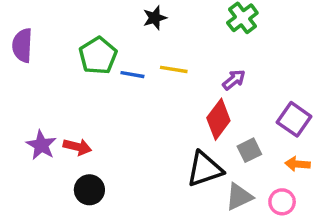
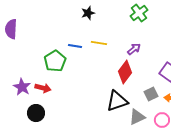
green pentagon: (98, 56) -> (55, 61), moved
gray square: (249, 150) -> (151, 94), moved
black circle: (89, 190) -> (36, 113), moved

